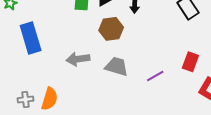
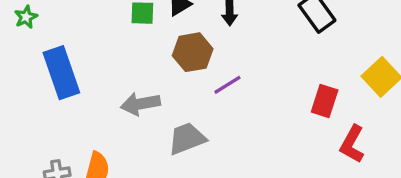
gray trapezoid: (117, 67) -> (187, 138), moved, turned -35
purple line: (155, 76) -> (227, 85), moved

